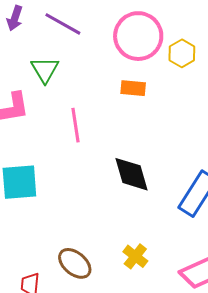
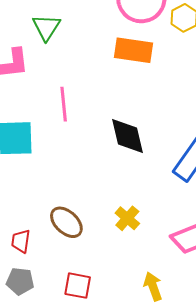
orange rectangle: (133, 88) -> (134, 50), size x1.5
pink line: (75, 125) -> (64, 104), moved

